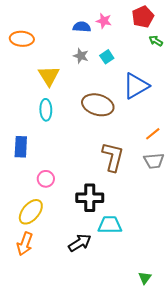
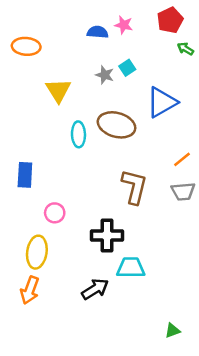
gray star: (81, 56) -> (105, 75), moved
cyan ellipse: (46, 110) -> (78, 134), moved
yellow ellipse: (31, 212) -> (37, 252), turned -32
green triangle: (145, 278) -> (172, 331), turned 32

